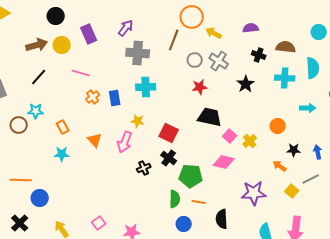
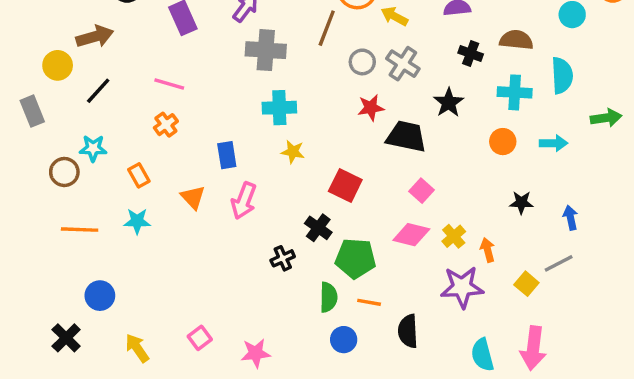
yellow circle: (62, 45) -> (58, 65), moved
orange cross: (93, 97) -> (166, 125), moved
blue rectangle: (115, 98) -> (227, 155), moved
black trapezoid: (210, 117) -> (406, 136), moved
yellow star: (138, 121) -> (293, 152), moved
orange circle: (278, 126) -> (503, 142), moved
red square: (169, 133) -> (345, 186), moved
yellow cross: (250, 141) -> (454, 236), moved
black star: (294, 150) -> (521, 202), moved
orange arrow: (280, 166) -> (488, 250), moved, turned 40
black cross: (144, 168) -> (283, 258), moved
orange line: (21, 180) -> (80, 230), moved

